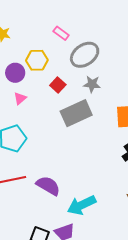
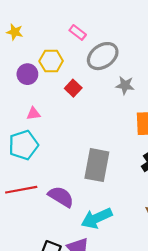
gray star: (92, 84) -> (125, 85), moved
pink triangle: (20, 98) -> (33, 114), moved, turned 32
gray rectangle: (76, 113) -> (97, 165), moved, turned -56

